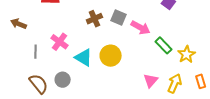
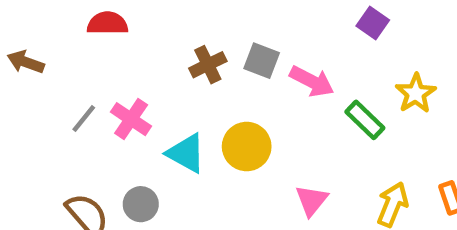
brown arrow: (18, 24) -> (26, 62), moved
gray line: (36, 52) -> (84, 118), moved, turned 40
yellow star: (187, 54) -> (416, 93), moved
pink triangle: (151, 81) -> (311, 200), moved

